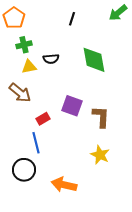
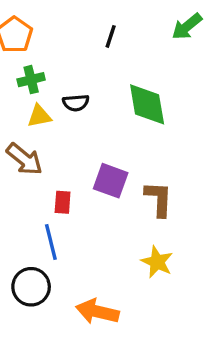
red rectangle: (43, 119) -> (63, 202), turned -56

